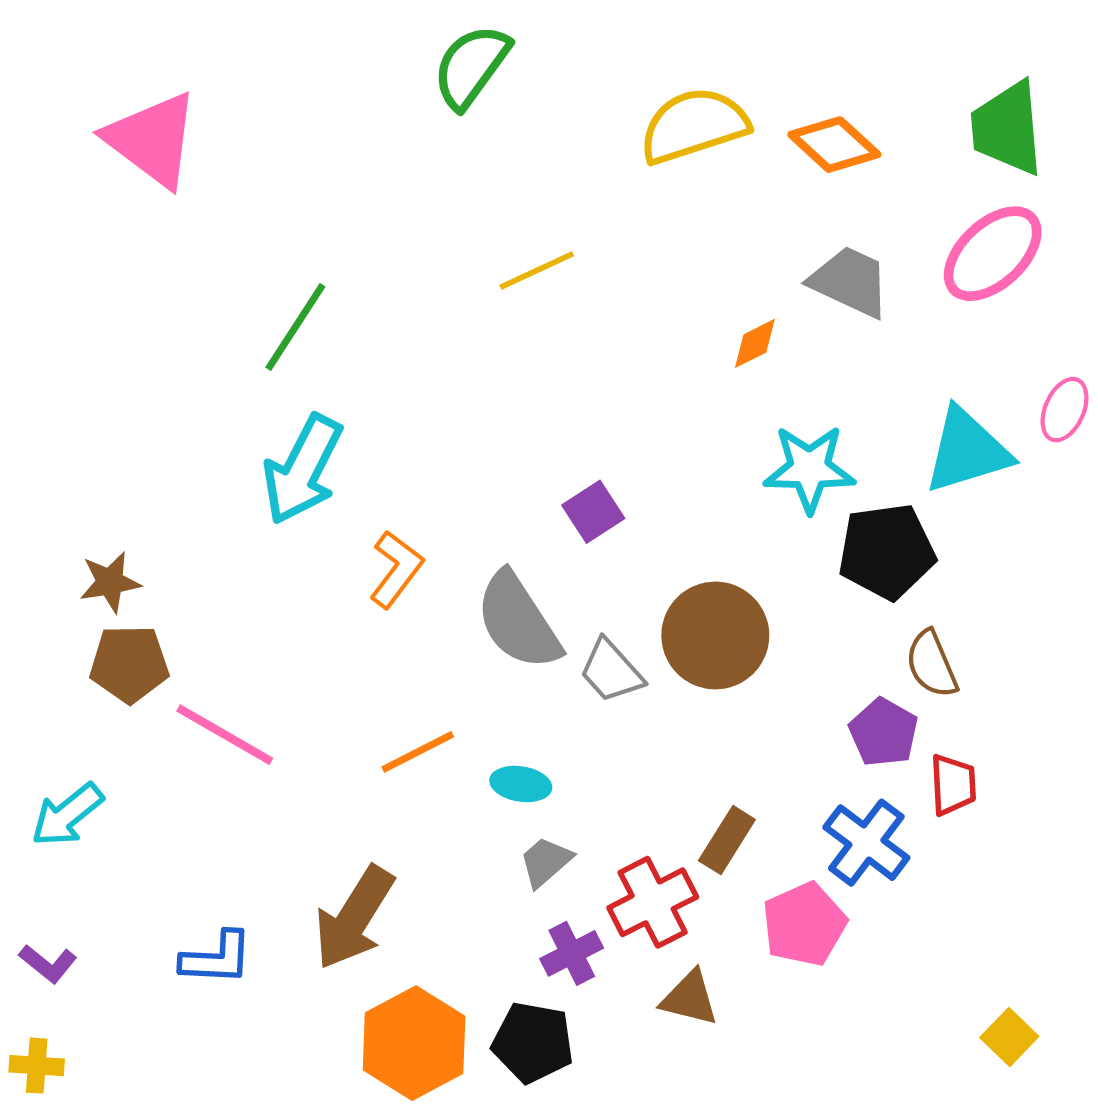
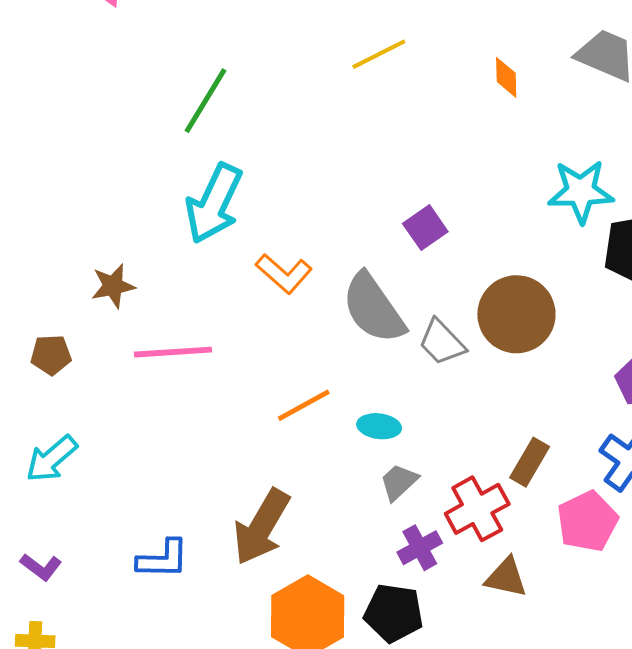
orange diamond: (755, 343) -> (506, 77), moved, turned -63
orange L-shape: (396, 569) -> (284, 274), turned 96
brown star: (110, 582) -> (113, 286), moved
brown pentagon: (129, 664) -> (51, 355), moved, size x0.7
pink line: (225, 735) -> (173, 352), moved, turned -32

